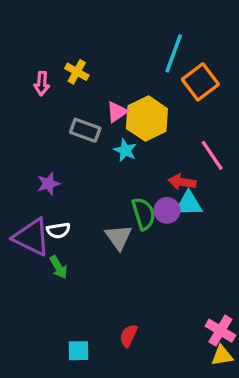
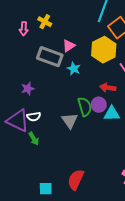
yellow hexagon: (147, 119) -> (104, 50), moved
gray rectangle: (85, 130) -> (50, 57), size x1.4
cyan triangle: (189, 204) -> (112, 114), moved
red semicircle: (129, 336) -> (76, 180), size x1.5

